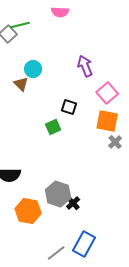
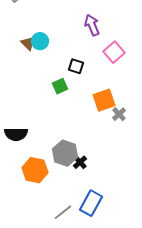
cyan circle: (33, 69) -> (40, 41), moved
orange square: (107, 121) -> (104, 100), moved, turned -30
gray cross: (115, 142) -> (119, 114), moved

